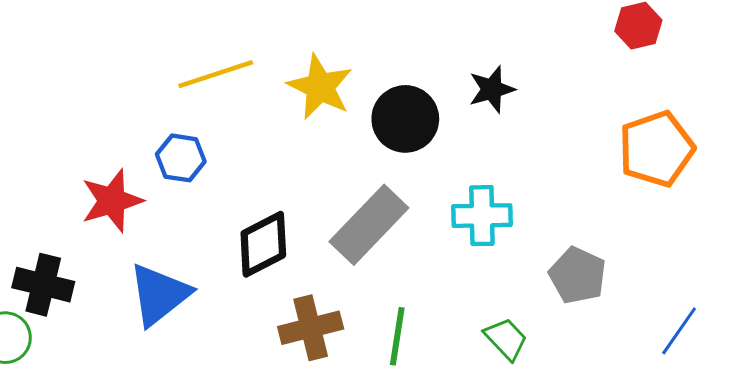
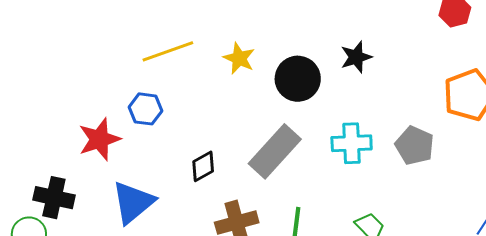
yellow star: (320, 87) -> (239, 58), size x0.7
black diamond: (263, 244) -> (203, 166), size x0.7
gray pentagon: (578, 275) -> (415, 145), moved

